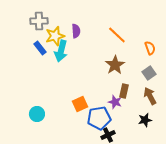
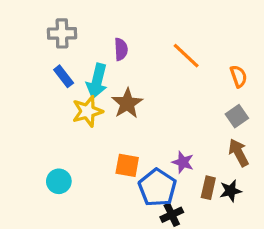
yellow star: (55, 36) -> (87, 111), moved
brown star: (115, 65) -> (127, 103), moved
brown rectangle: (124, 91) -> (208, 188), moved
orange square: (80, 104) -> (127, 165), turned 35
blue pentagon: (99, 118) -> (157, 188), turned -30

